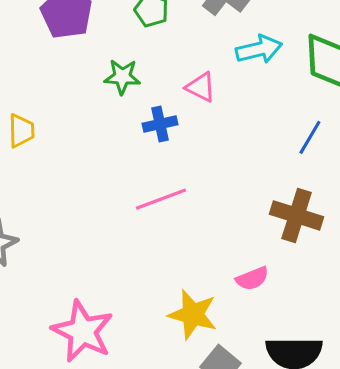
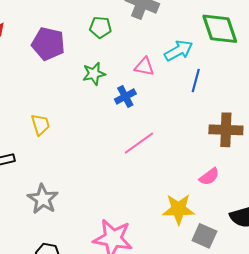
cyan arrow: (259, 49) -> (178, 51), moved
blue line: (310, 137) -> (196, 81), moved

